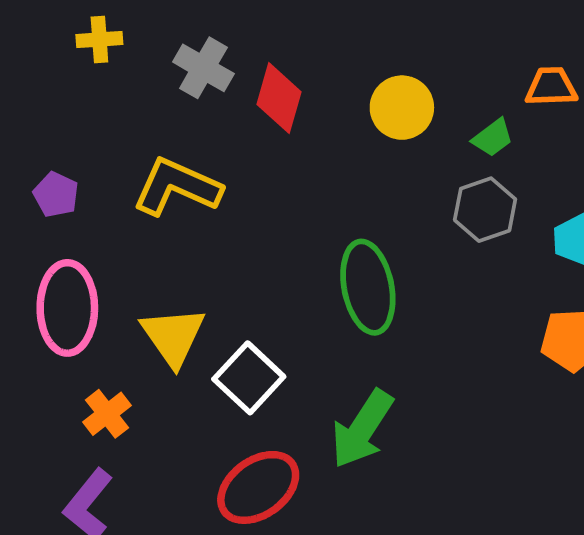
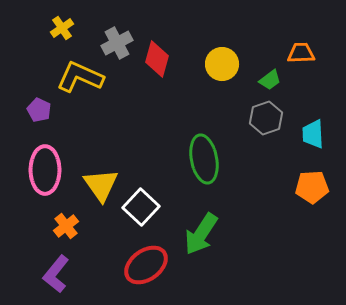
yellow cross: (99, 39) -> (62, 28), turned -30
gray cross: (203, 68) -> (117, 43), turned 32
yellow L-shape: (177, 187) -> (80, 77), moved

